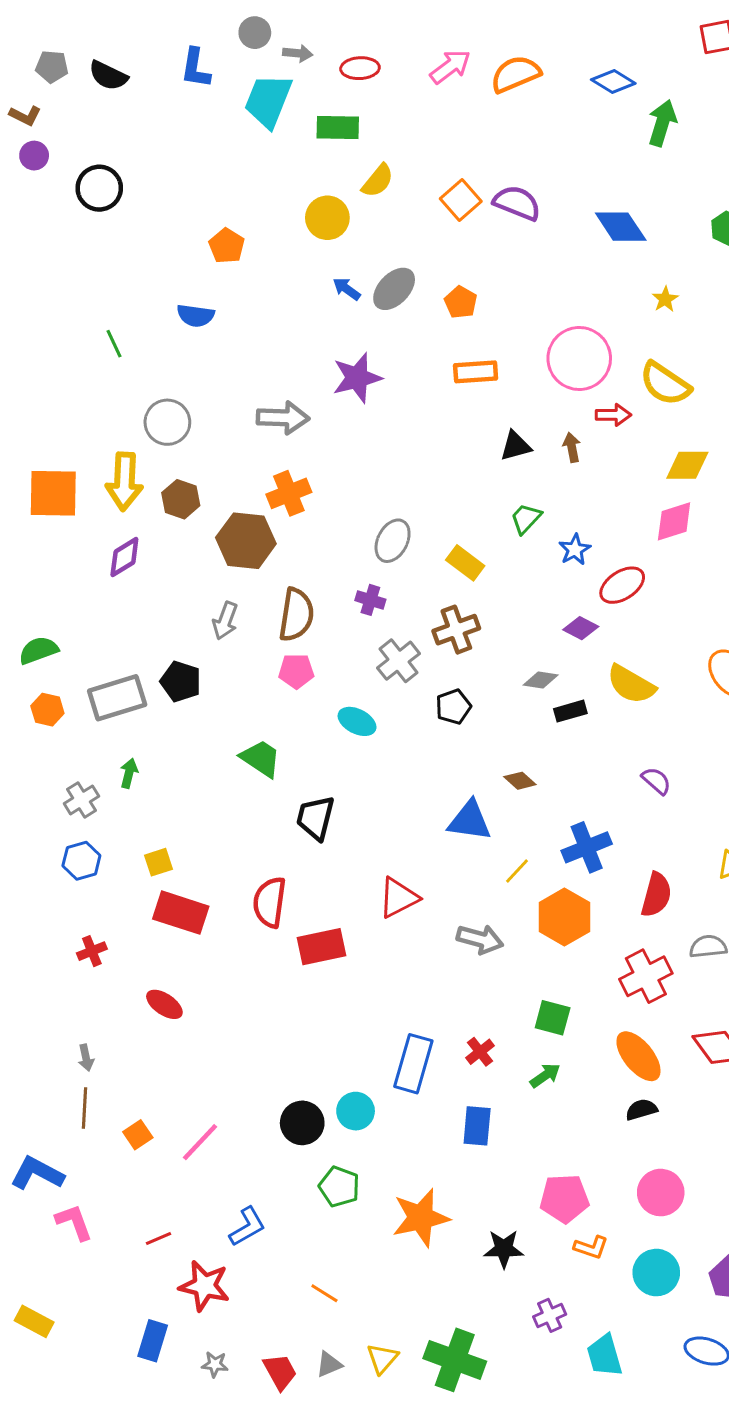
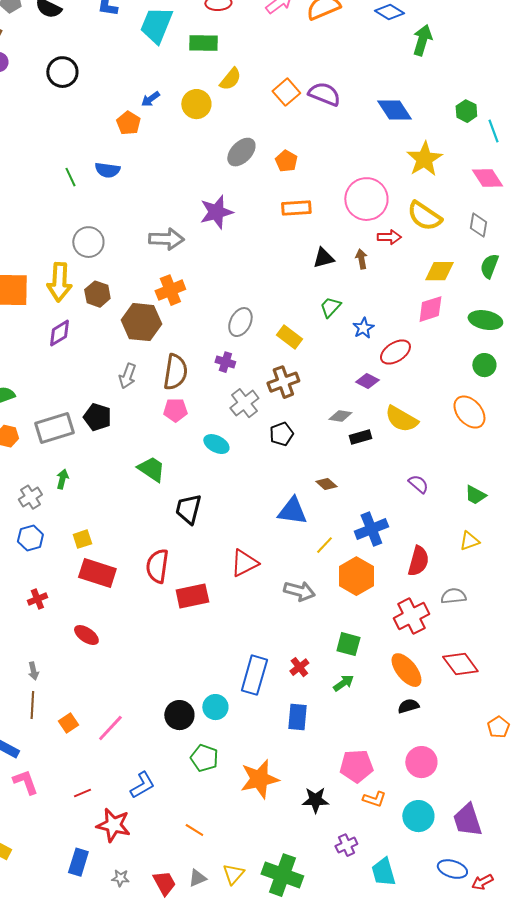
black circle: (99, 188) -> (62, 72), moved
blue arrow: (347, 289) -> (150, 99), moved, turned -72
yellow star: (665, 299) -> (424, 159), size x2.0
green line: (114, 344) -> (70, 177), moved

